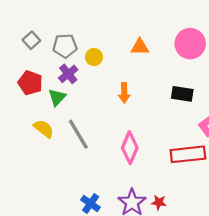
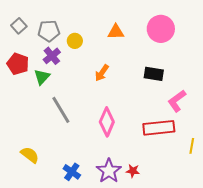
orange arrow: (124, 93) -> (102, 73), turned 36
yellow semicircle: (44, 129) -> (30, 155), moved

